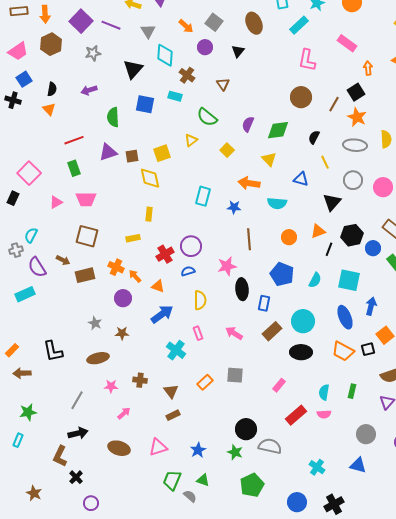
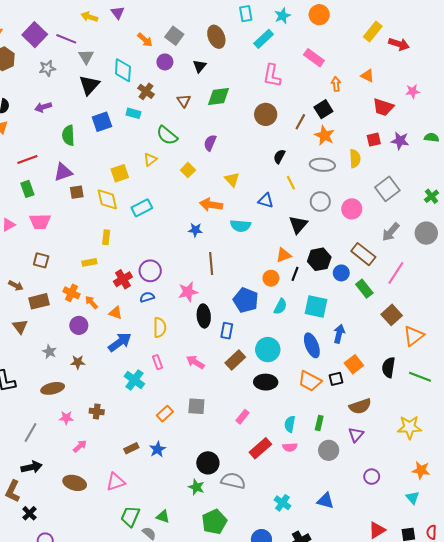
gray triangle: (148, 31) -> (86, 57), moved
blue square: (145, 104) -> (102, 122), turned -30
green diamond: (278, 130) -> (218, 97), moved
brown square: (132, 156) -> (77, 192), moved
cyan rectangle: (203, 196) -> (142, 208), moved, turned 48
brown square: (87, 236) -> (41, 260), size x0.7
orange circle: (289, 237) -> (271, 278), moved
brown triangle: (171, 391) -> (20, 326), moved
gray circle: (366, 434) -> (329, 450), moved
blue star: (198, 450) -> (158, 449), moved

